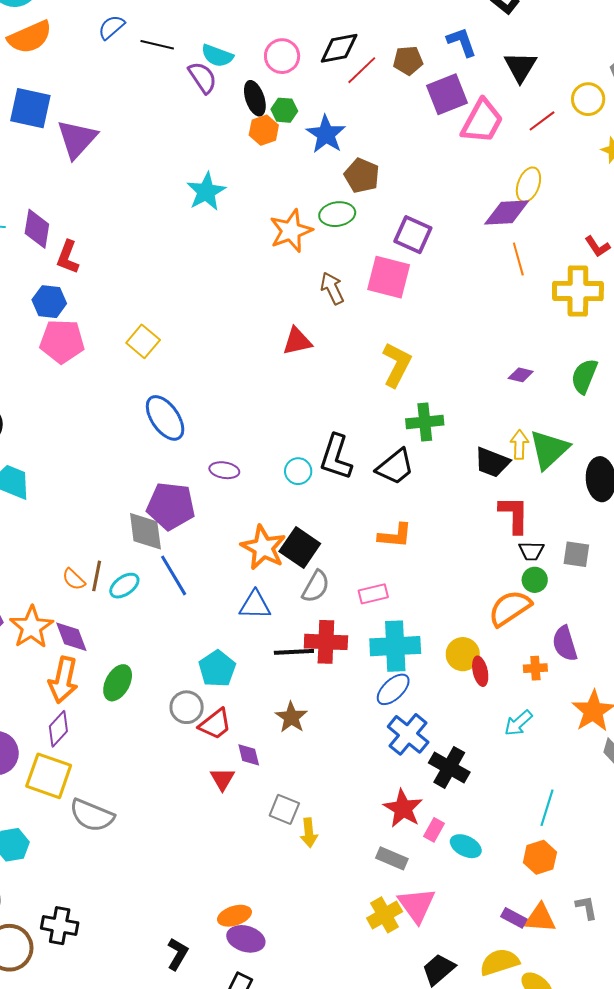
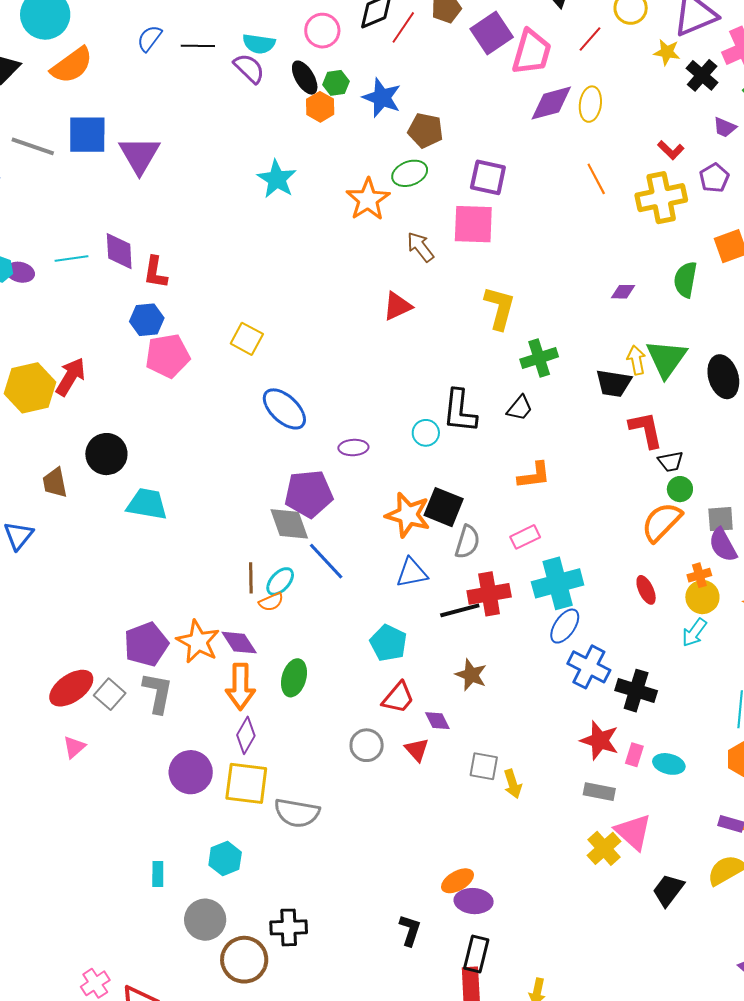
purple diamond: (507, 212) -> (551, 103), moved
black trapezoid: (395, 467) -> (520, 408), size x0.7
gray square: (576, 554) -> (721, 519), moved
orange semicircle: (74, 579) -> (271, 602), moved, turned -55
yellow circle: (463, 654) -> (702, 597), moved
gray circle: (187, 707) -> (367, 745), moved

